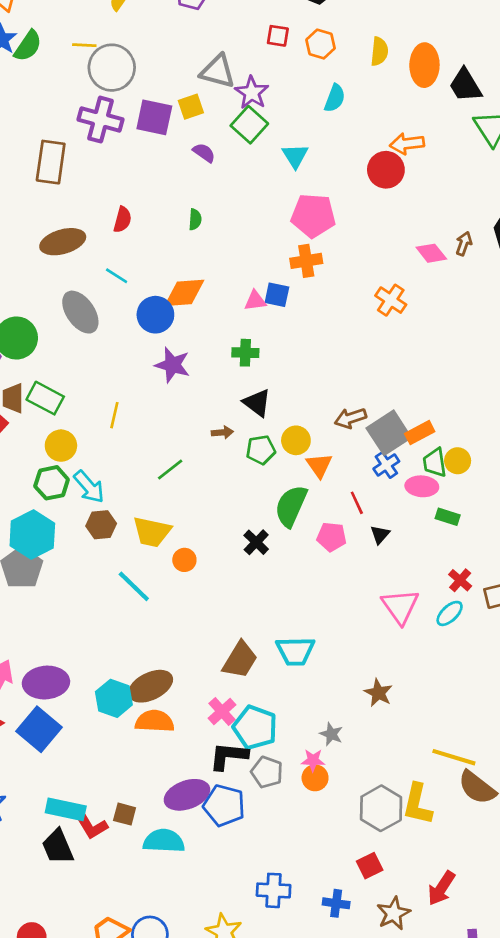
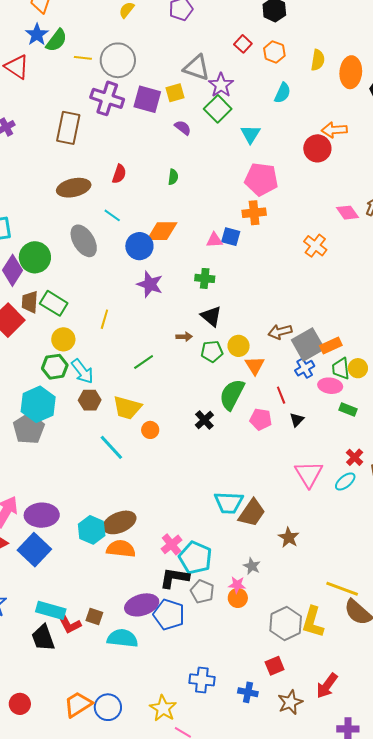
red square: (278, 36) -> (243, 44), turned 30
yellow line: (84, 45) -> (83, 58), moved
brown trapezoid: (240, 660) -> (252, 513), moved

